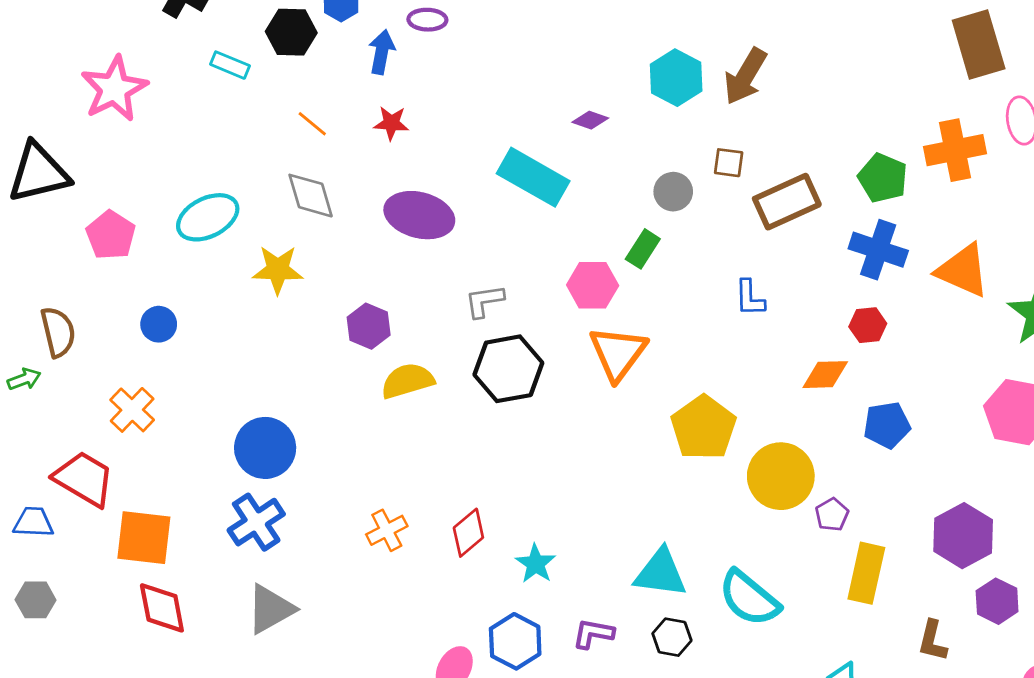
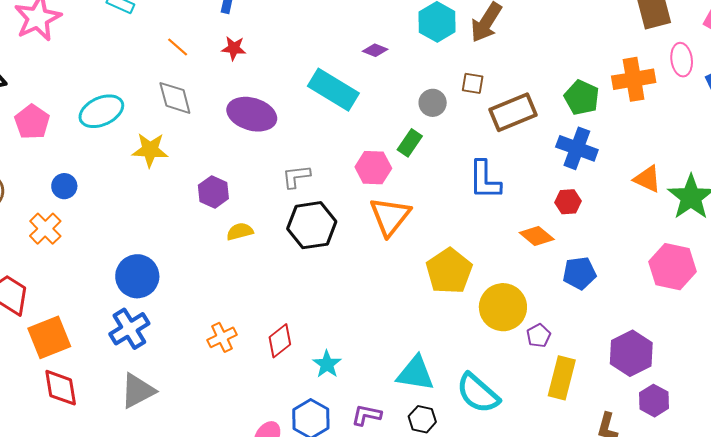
orange triangle: (963, 270) -> (647, 179), moved, size x0.7
blue L-shape: (750, 298) -> (485, 180), size x1.5
orange diamond: (825, 375) -> (537, 236), turned 40
yellow semicircle: (407, 381) -> (240, 232), size x0.7
orange cross: (132, 410) -> (45, 229), moved
orange square: (144, 538) -> (49, 337), turned -30

